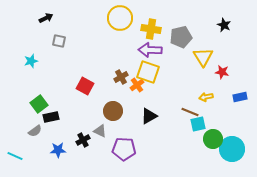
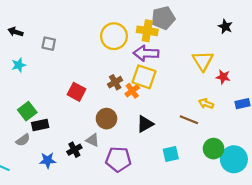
black arrow: (46, 18) -> (15, 32), moved, turned -136
yellow circle: (120, 18) -> (114, 36), moved
gray pentagon: (181, 37) -> (163, 18), moved
yellow arrow: (206, 97) -> (206, 104), turned 32
cyan square: (198, 124) -> (171, 154), moved

